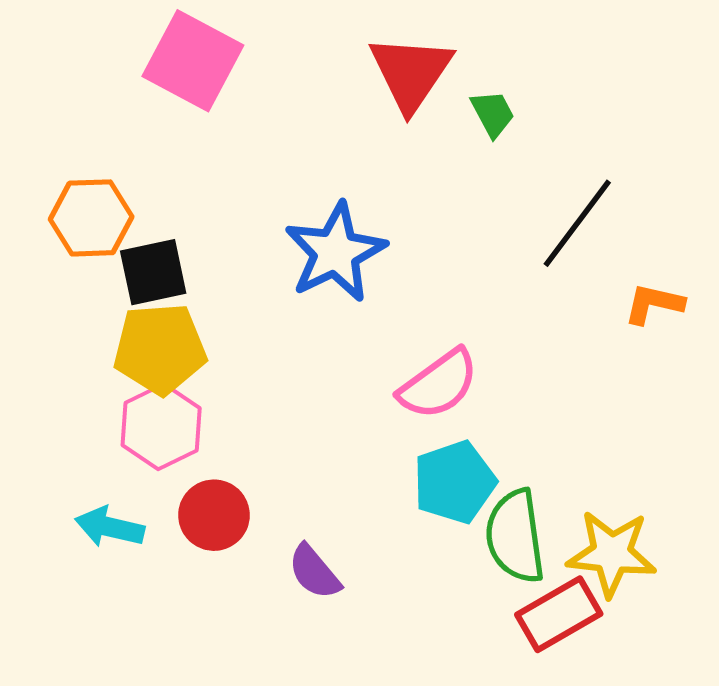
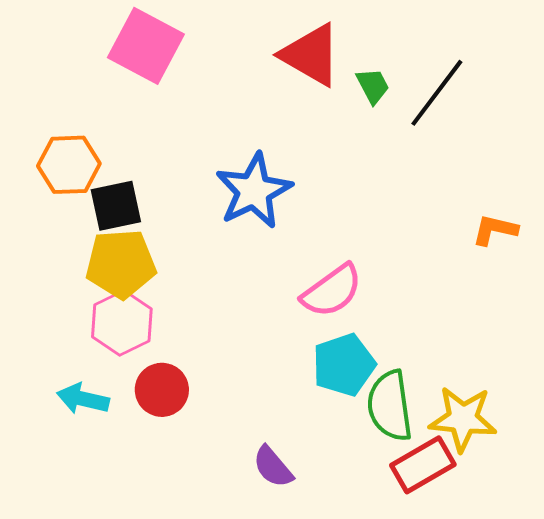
red triangle: (411, 73) -> (311, 55), turned -34
black line: (577, 223) -> (437, 93), moved
purple semicircle: (314, 572) -> (273, 467), moved

